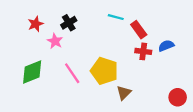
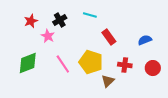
cyan line: (116, 17) -> (90, 15), moved
red rectangle: (139, 30) -> (109, 37), moved
red cross: (143, 51) -> (125, 65), moved
red circle: (178, 97) -> (153, 68), moved

